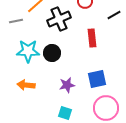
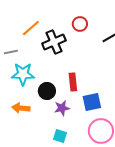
gray line: (16, 21) -> (11, 52), moved
red rectangle: (92, 38) -> (73, 82), moved
black circle: (52, 53) -> (47, 91), moved

